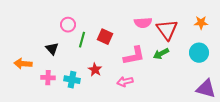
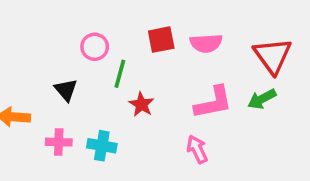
pink semicircle: (143, 23) -> (206, 43), moved
red square: (105, 37) -> (161, 40), moved, turned -35
red star: (95, 70) -> (141, 104), moved
pink arrow: (125, 82) -> (197, 149), turned 77

